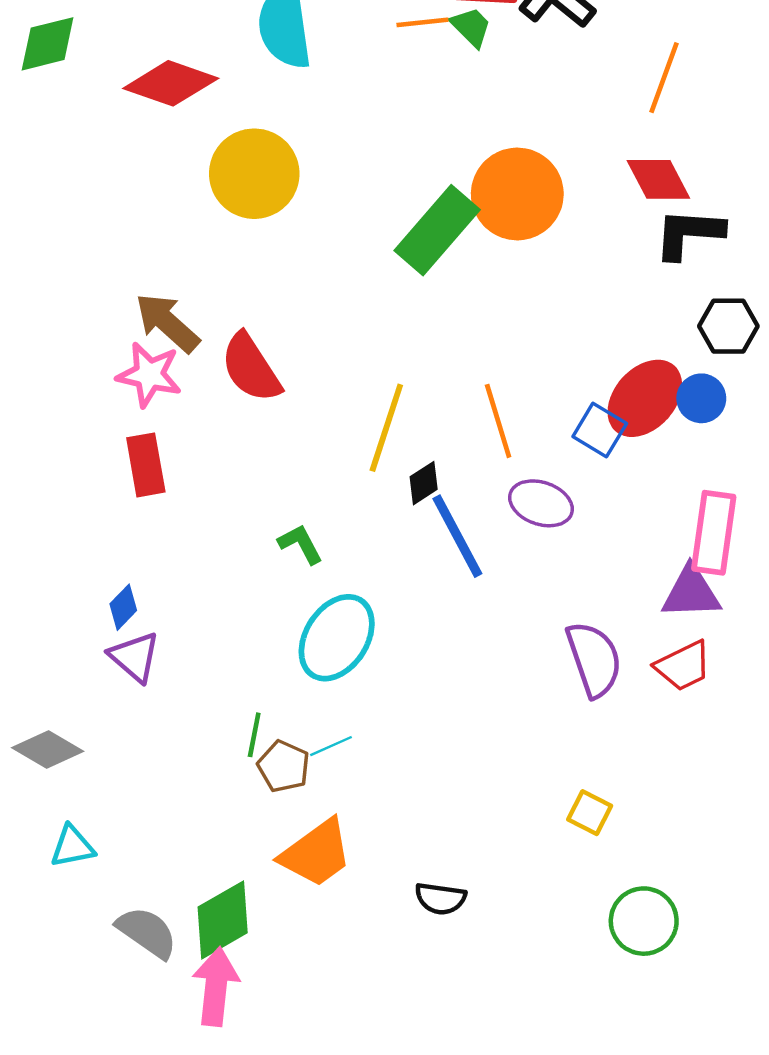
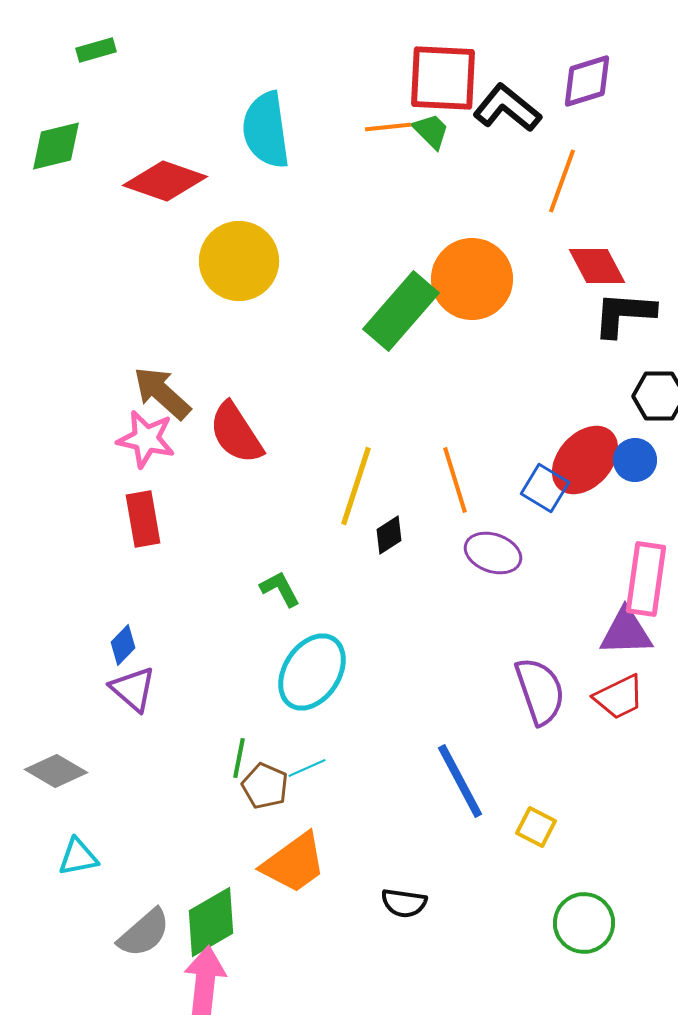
orange line: (664, 78) -> (562, 181), moved
blue line: (457, 536) -> (460, 781), moved
gray semicircle: (147, 932) -> (144, 933), turned 104

